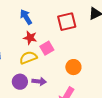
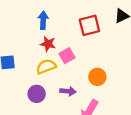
blue arrow: (26, 17) -> (43, 20), turned 35
purple arrow: (39, 81) -> (68, 91), moved

